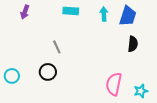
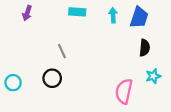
cyan star: (141, 91) -> (153, 76), moved

